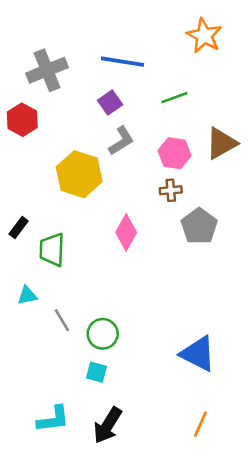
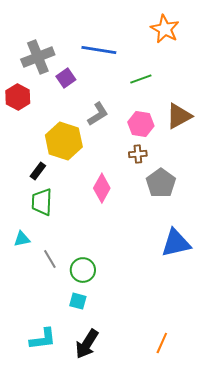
purple square: (110, 102) -> (66, 78), moved
black rectangle: (19, 227) -> (38, 171), moved
blue triangle: (198, 354) -> (176, 243), moved, turned -40

